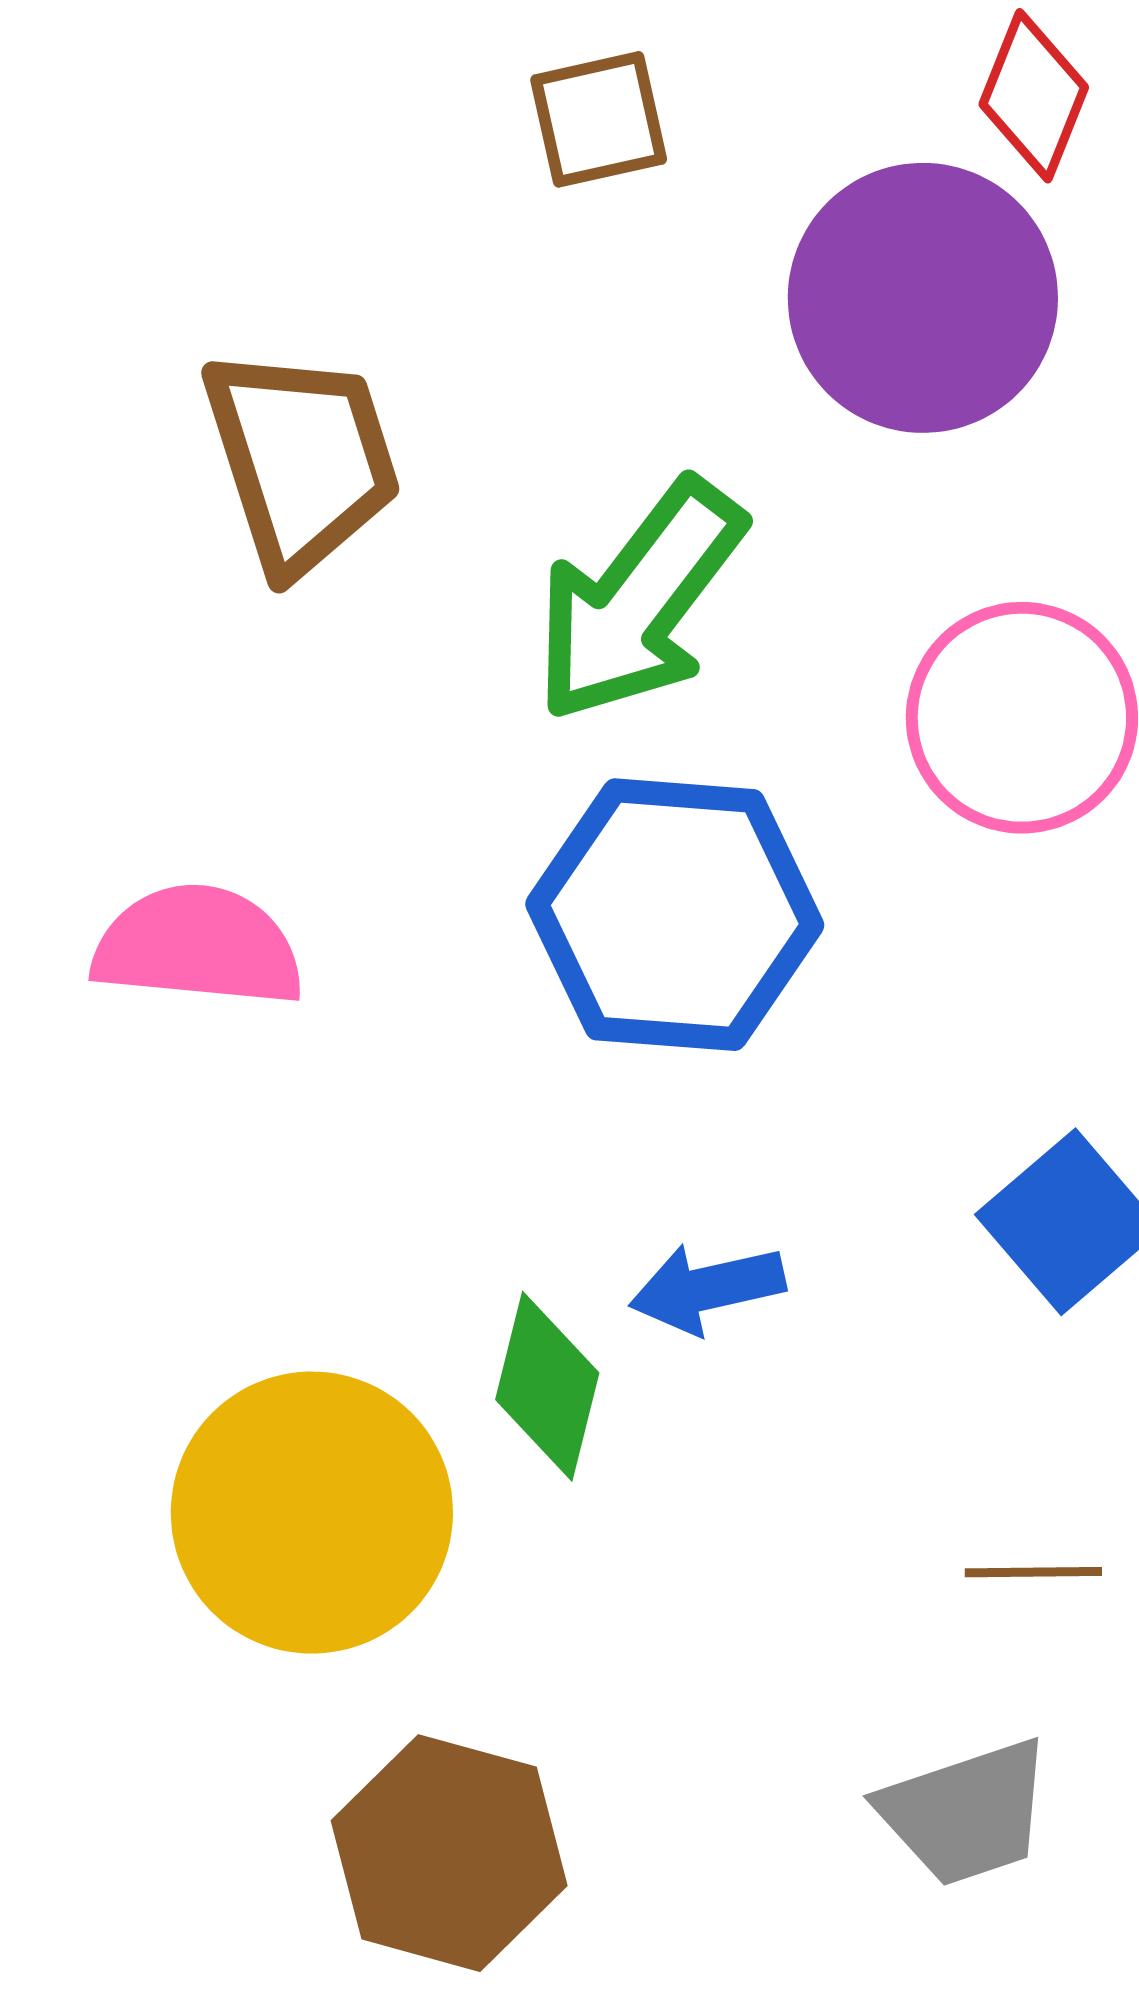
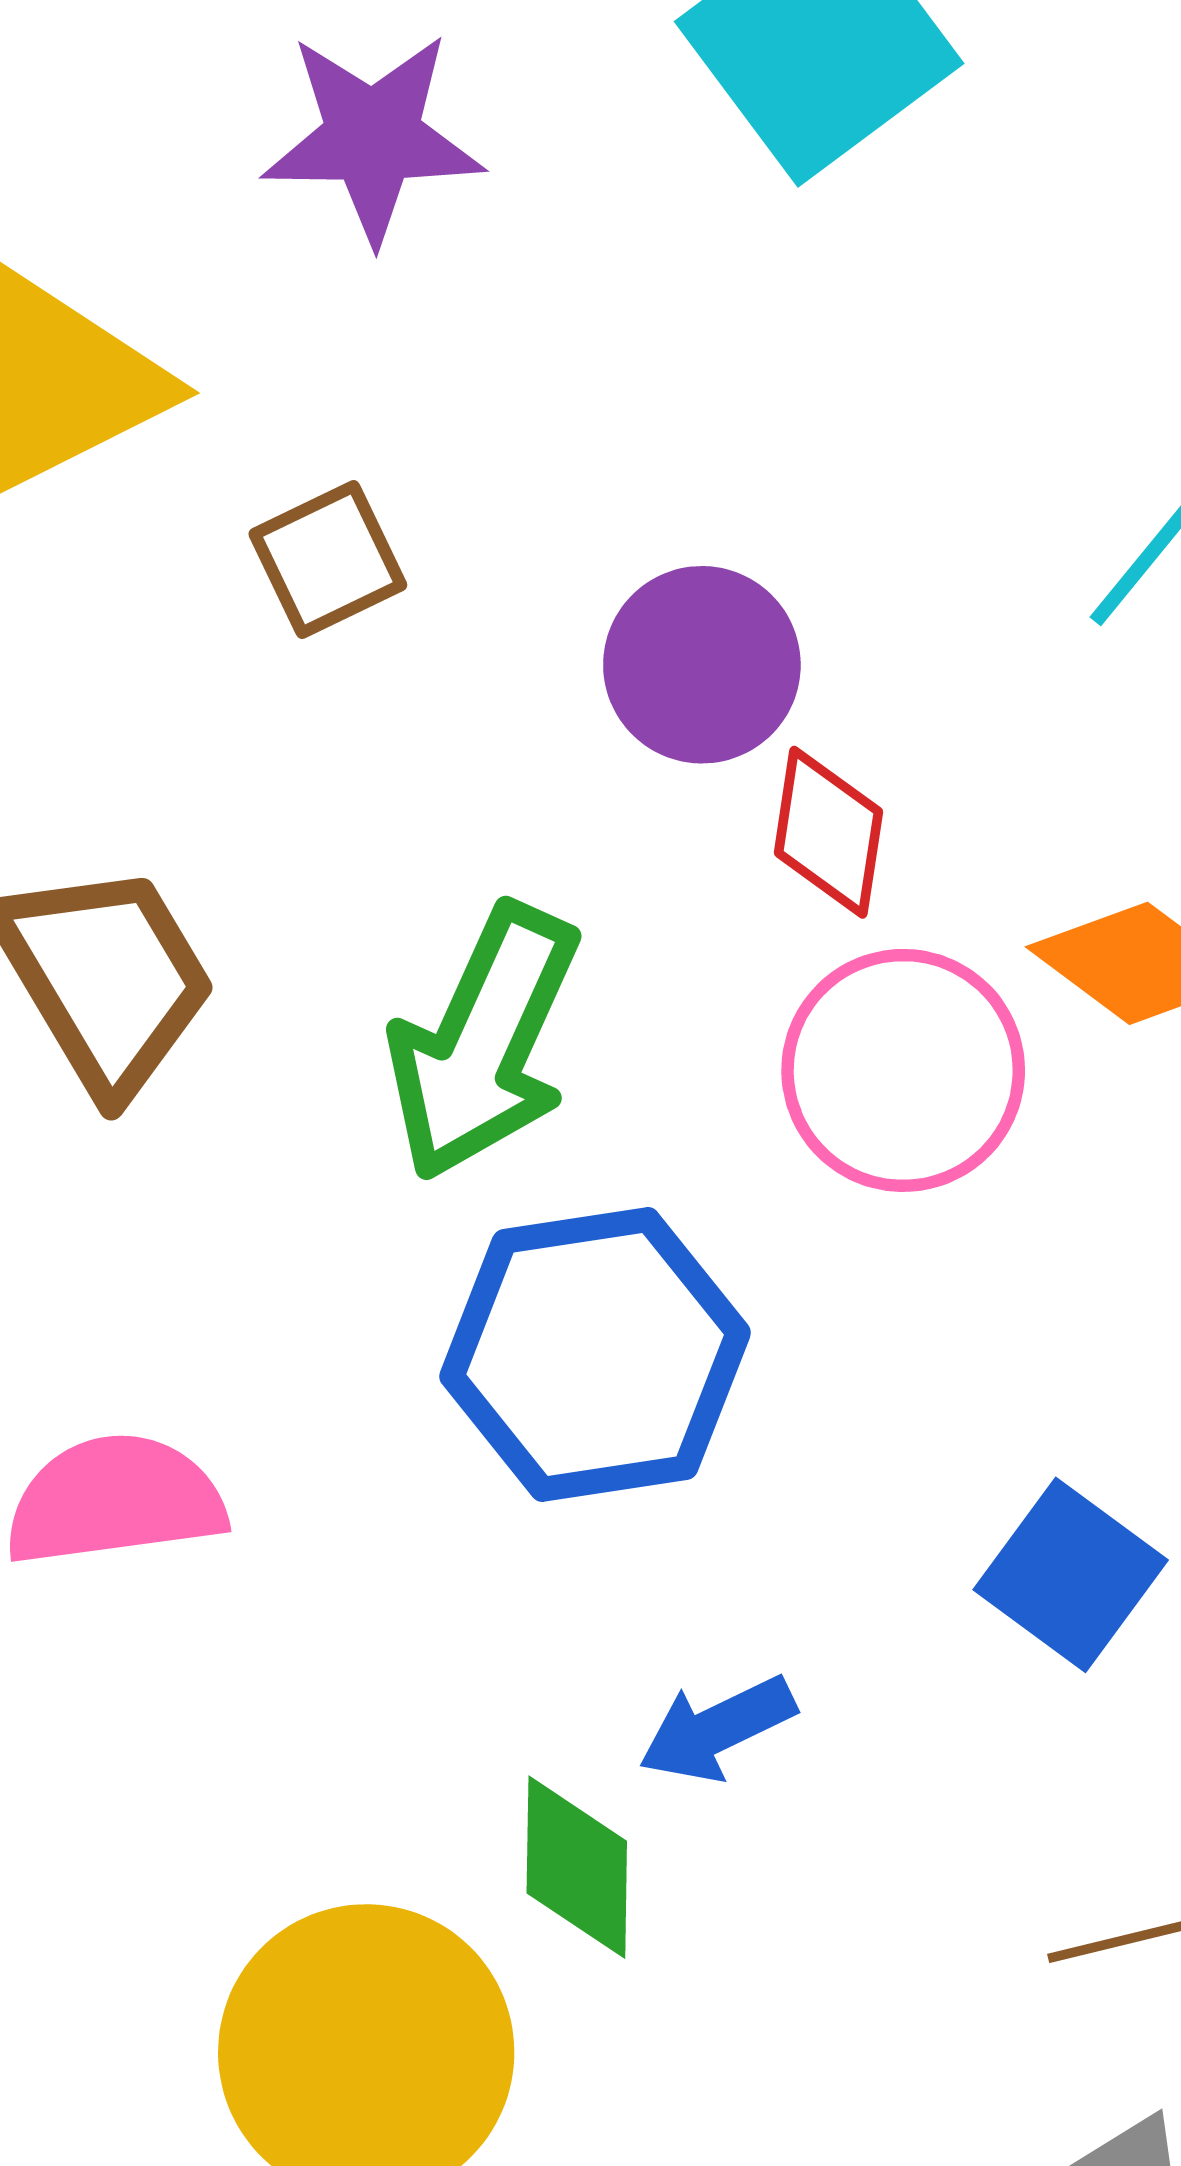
red diamond: (1034, 96) -> (828, 832), moved
purple circle: (923, 298) -> (702, 665), size x0.7

